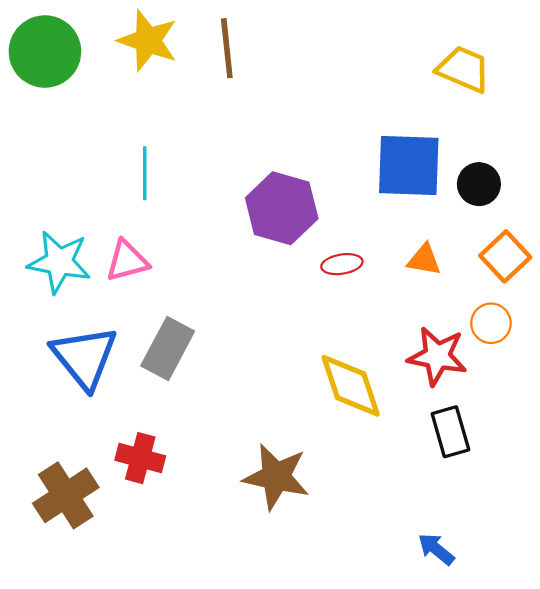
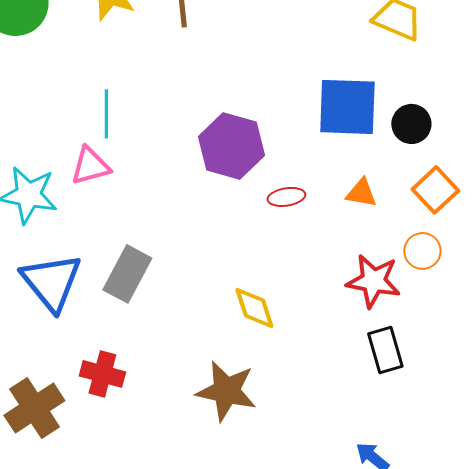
pink triangle: (127, 261) -> (90, 166), moved
yellow diamond: (351, 386) -> (254, 308), moved, size x0.7

